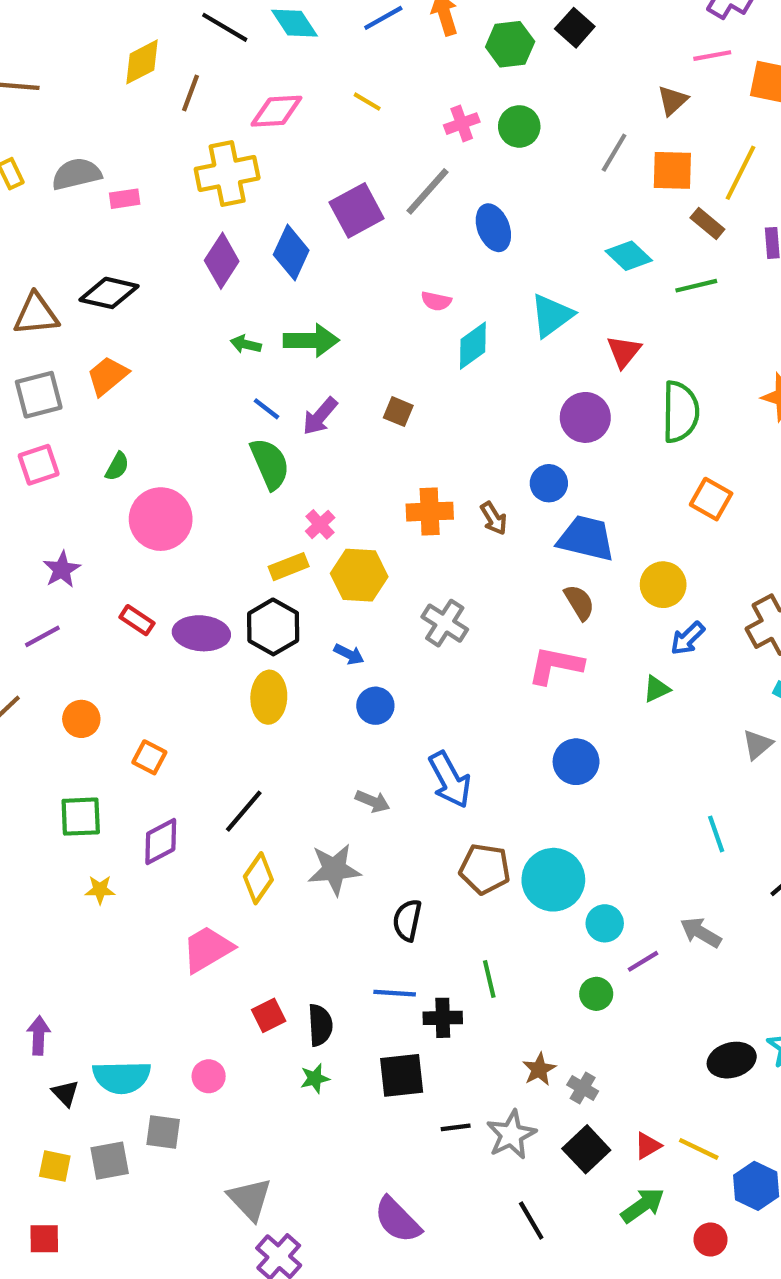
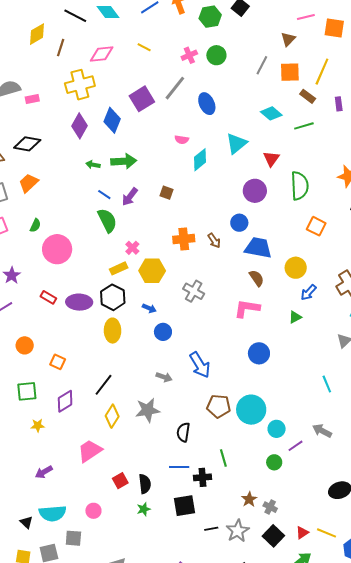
purple arrow: (39, 1035) -> (44, 472), moved, turned -120

